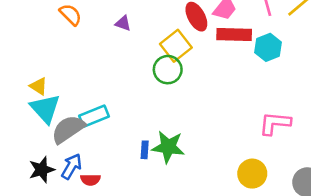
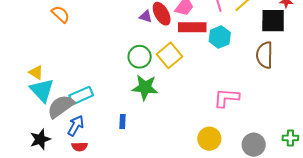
purple triangle: (123, 23) -> (146, 16), moved
yellow square: (176, 46) -> (170, 55), moved
green star: (168, 147) -> (145, 88), moved
blue arrow: (71, 166) -> (76, 126), moved

